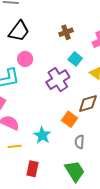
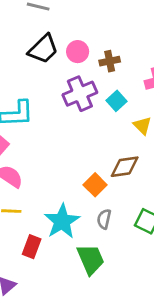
pink circle: (25, 59) -> (78, 52), moved
purple cross: (58, 80) -> (80, 94), moved
cyan star: (42, 135) -> (62, 221), moved, size x1.4

